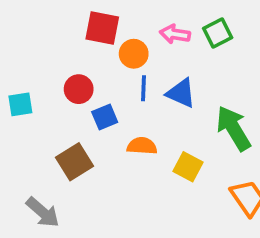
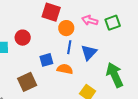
red circle: (79, 89) -> (23, 38), moved
blue triangle: (181, 93) -> (89, 52), turned 42
orange semicircle: (142, 146) -> (65, 69), moved

